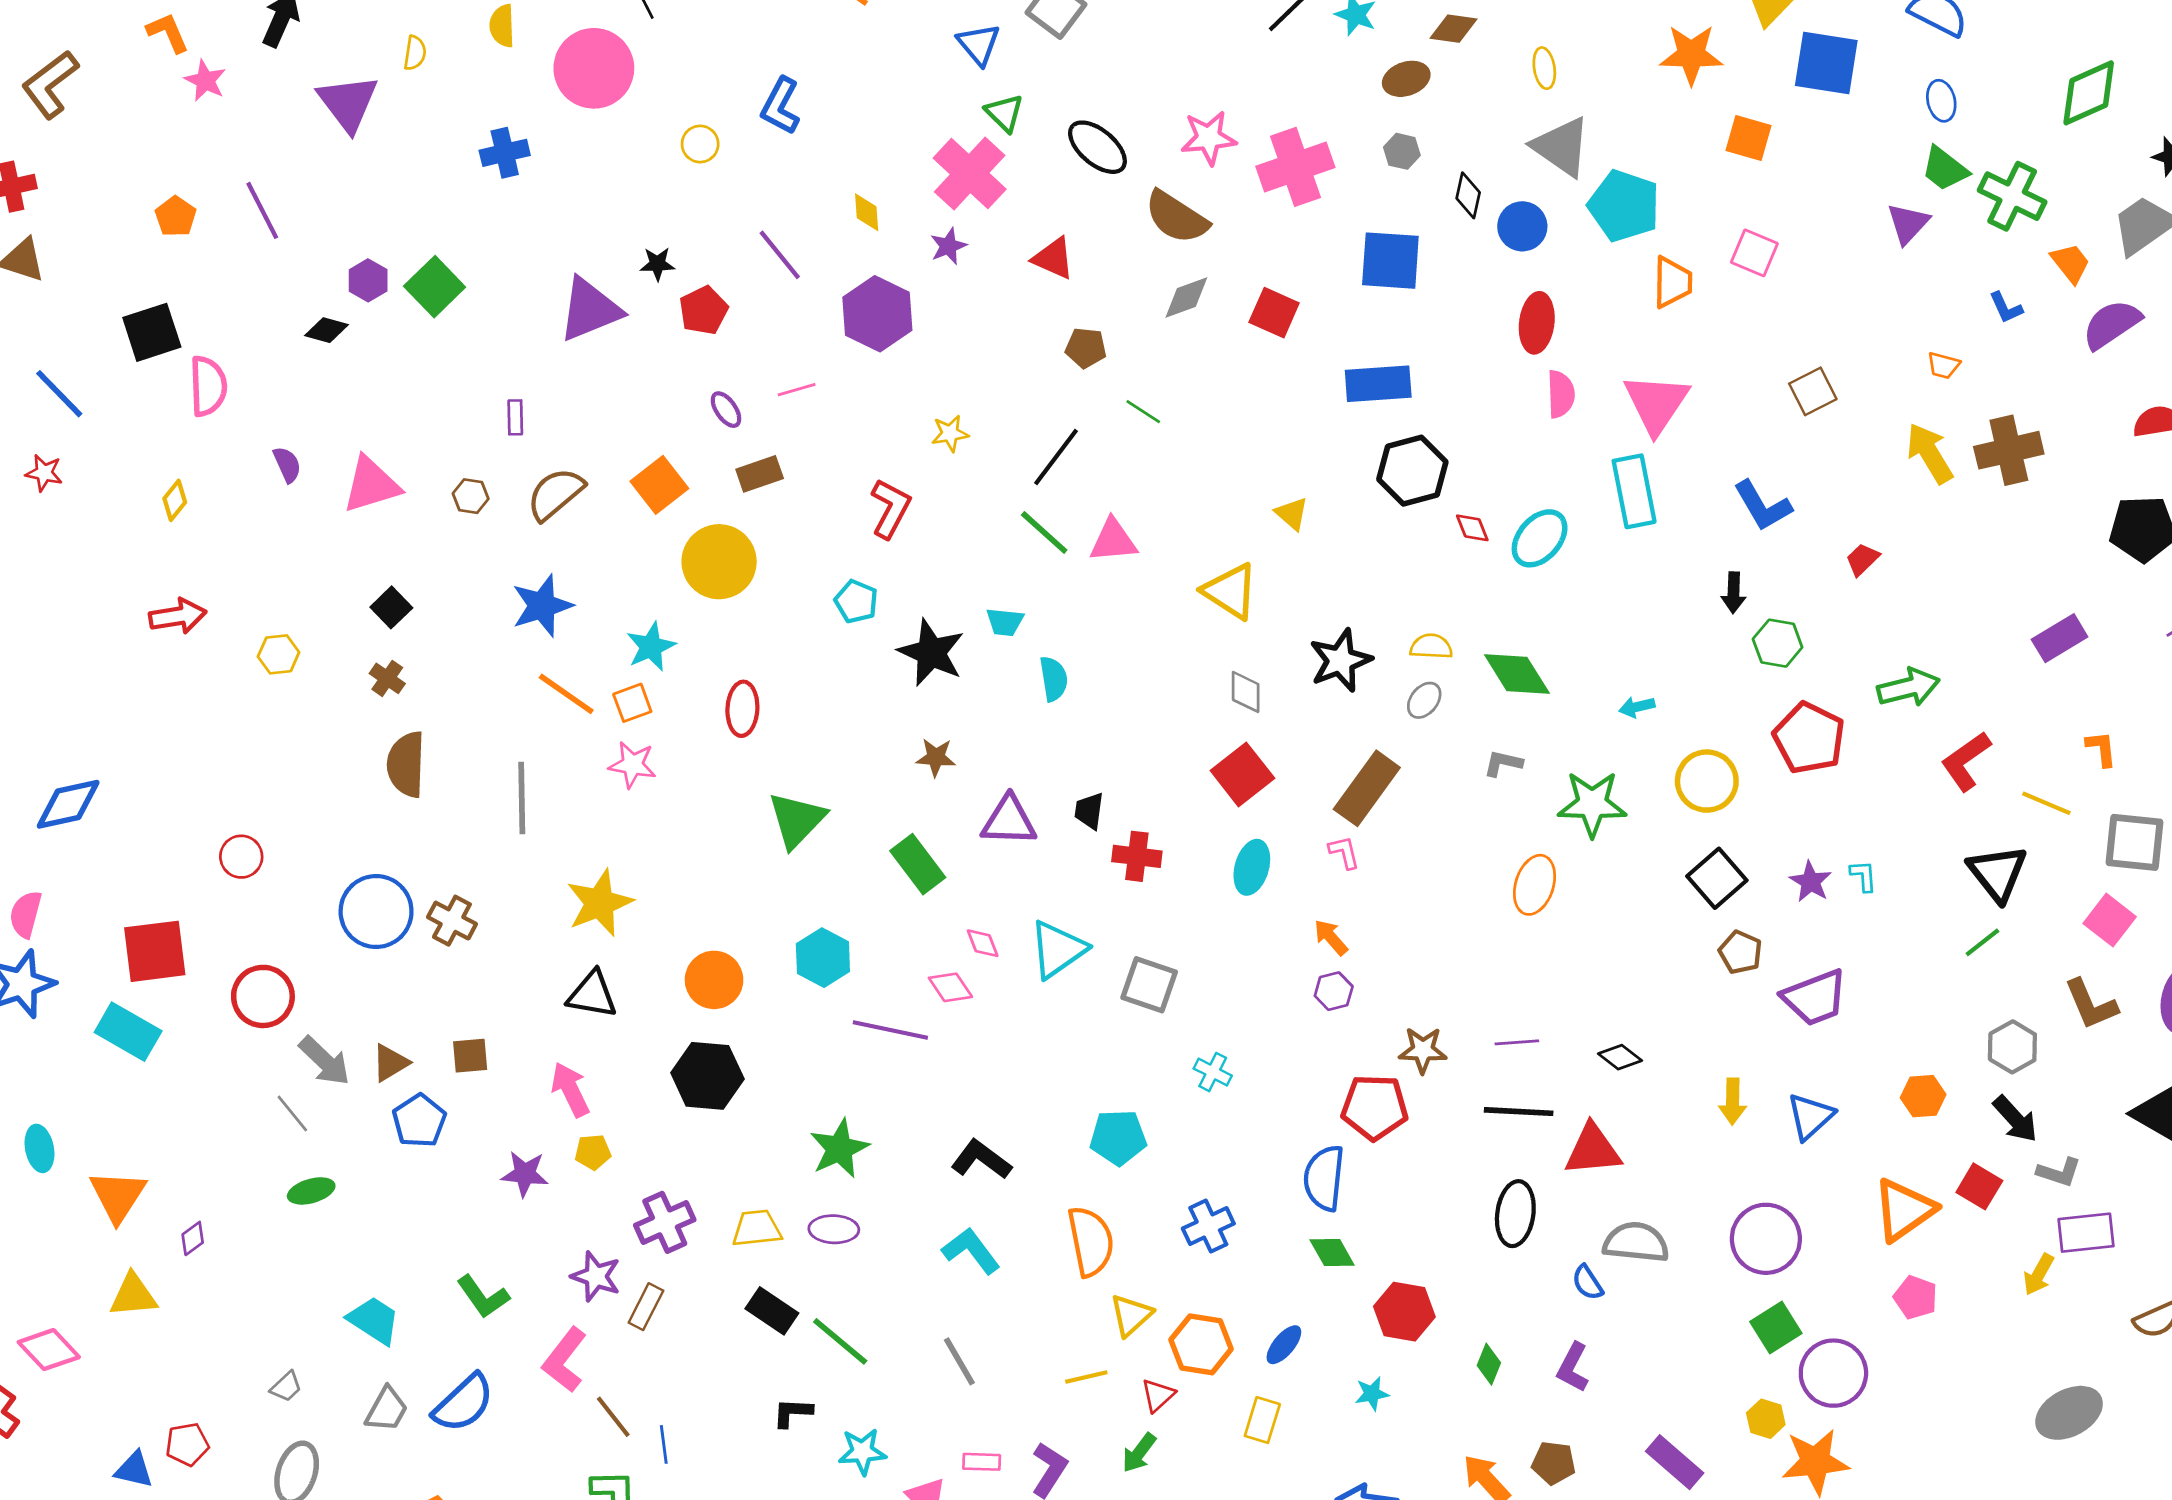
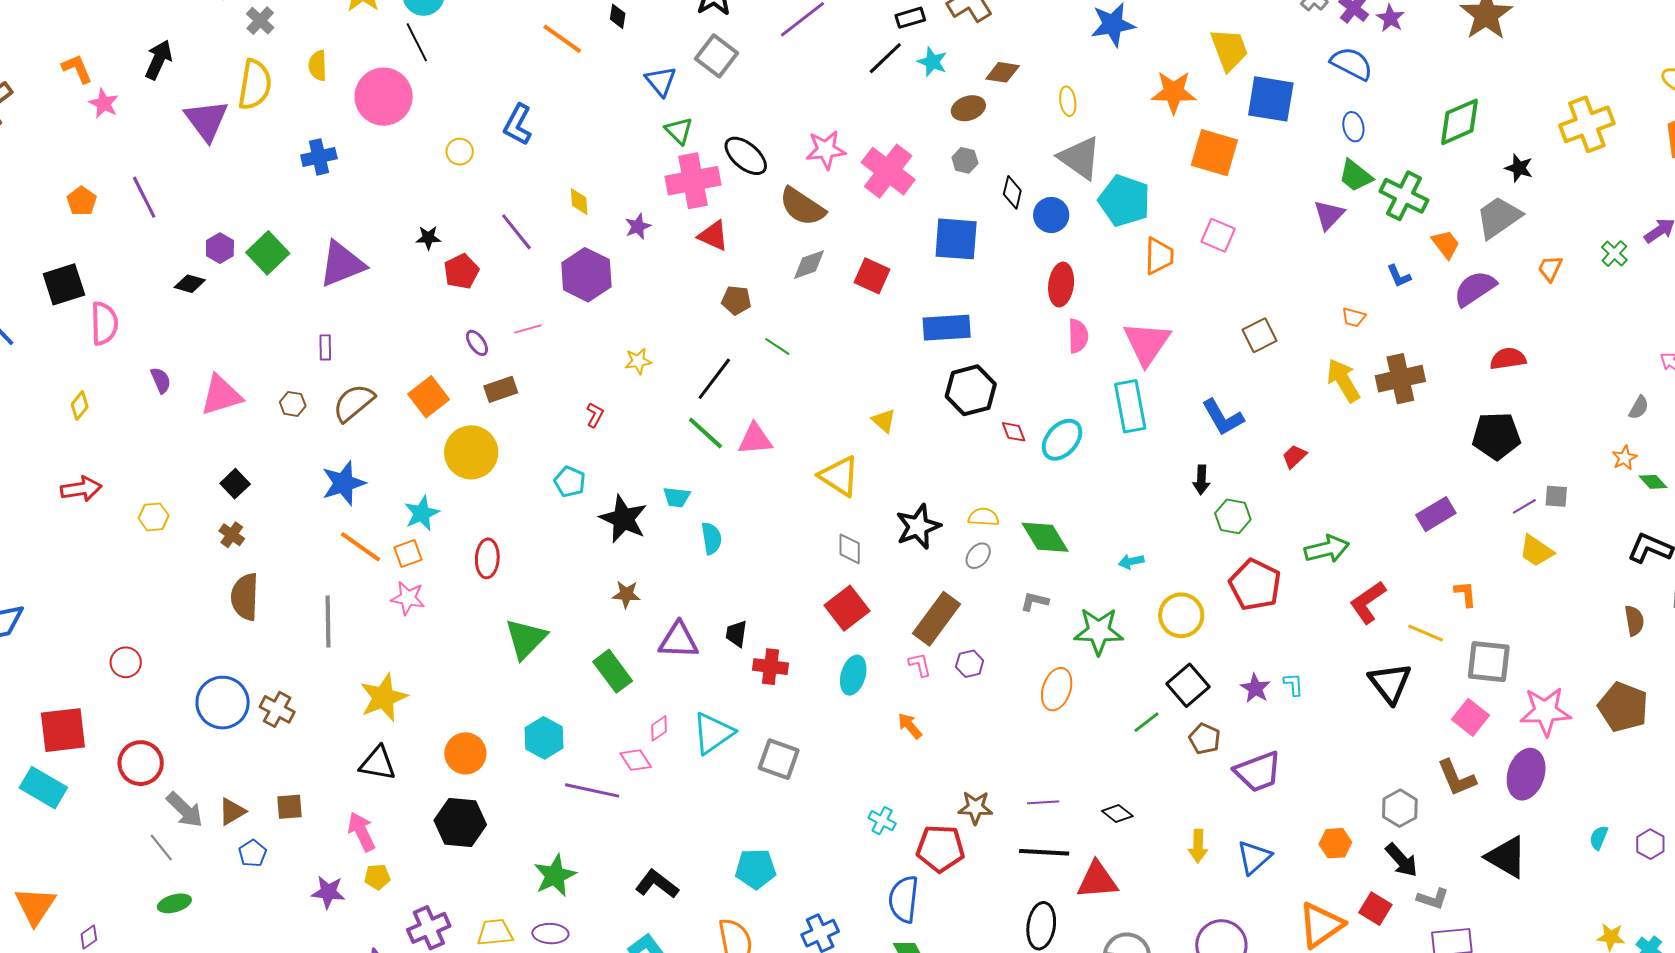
yellow semicircle: (415, 53) -> (255, 85), size x2.0
orange square: (1748, 138) -> (1214, 153), size x1.4
pink cross: (1295, 167) -> (888, 171), turned -34
pink cross: (970, 174) -> (693, 181), moved, turned 36
purple triangle: (590, 310) -> (342, 264), moved
red L-shape: (890, 508) -> (595, 415), size x0.6
green line: (1982, 942) -> (1146, 722), moved
pink diamond: (983, 943) -> (659, 728), turned 76
purple hexagon: (1334, 991) -> (970, 664), moved
cyan cross: (1213, 1072) -> (882, 821), moved
blue pentagon: (419, 1121) -> (253, 853), size x0.7

